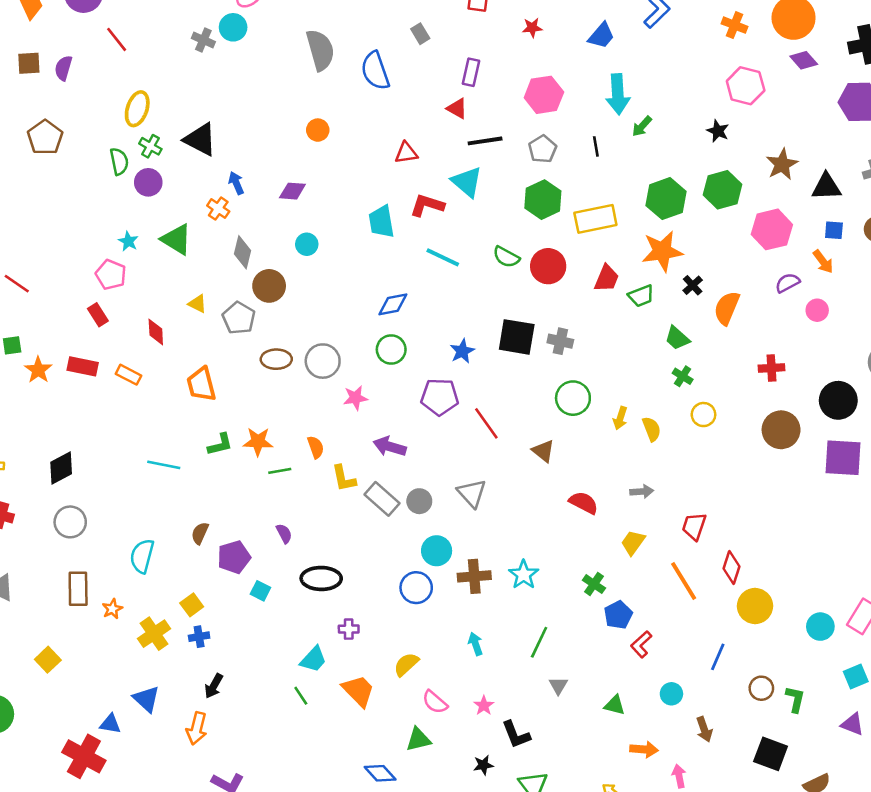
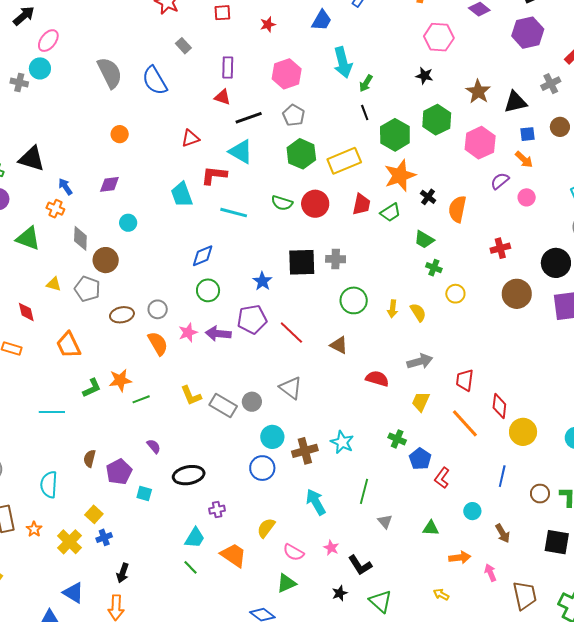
black line: (596, 146) -> (365, 113), moved
gray circle: (323, 361) -> (158, 309), size x0.7
purple arrow: (390, 446) -> (218, 334), moved
orange semicircle: (316, 447) -> (158, 343), moved, size x1.4
gray arrow: (642, 491) -> (420, 361), size x1.4
cyan arrow: (475, 644) -> (316, 502), size x1.5

